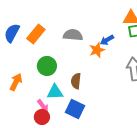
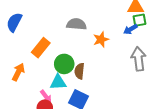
orange rectangle: (36, 34) -> (41, 48), moved
blue arrow: (107, 40) -> (130, 29), moved
green circle: (47, 66) -> (64, 64), moved

